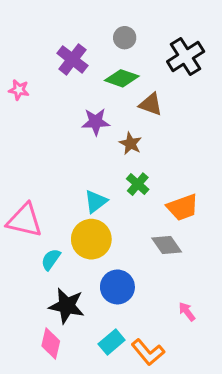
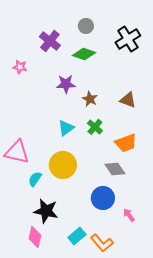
pink star: (19, 90) -> (20, 67), moved
brown triangle: (151, 104) -> (128, 100), moved
cyan triangle: (96, 201) -> (66, 128), moved
blue circle: (117, 287) -> (103, 198), moved

